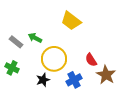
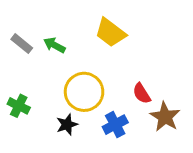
green arrow: (35, 38) -> (54, 45), moved
gray rectangle: (16, 42) -> (22, 44), moved

